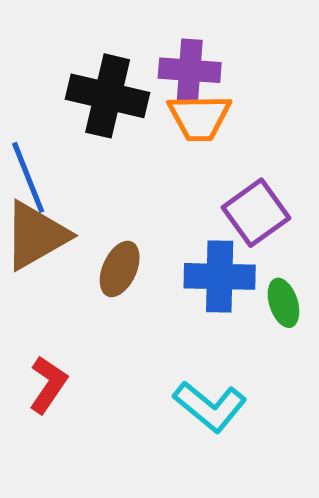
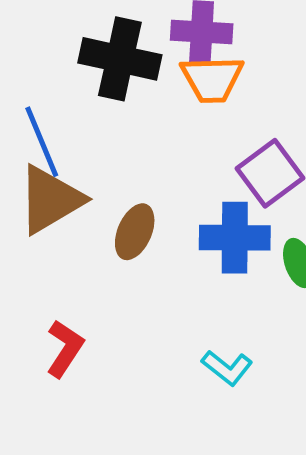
cyan L-shape: (210, 406) -> (227, 368), size x0.7

